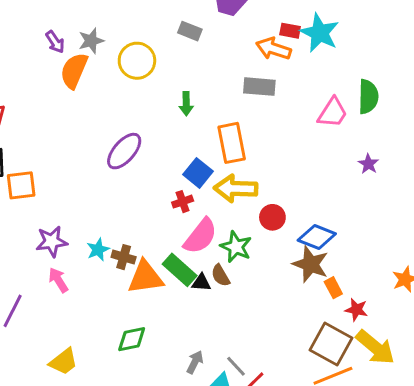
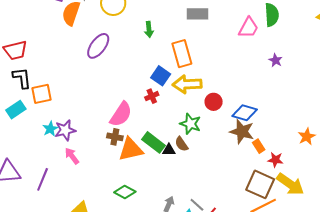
purple ellipse: (124, 151) -> (98, 46), moved
pink semicircle: (200, 236) -> (121, 114), moved
cyan star: (98, 250) -> (50, 129), moved
green diamond: (132, 339) -> (125, 192), turned 45

